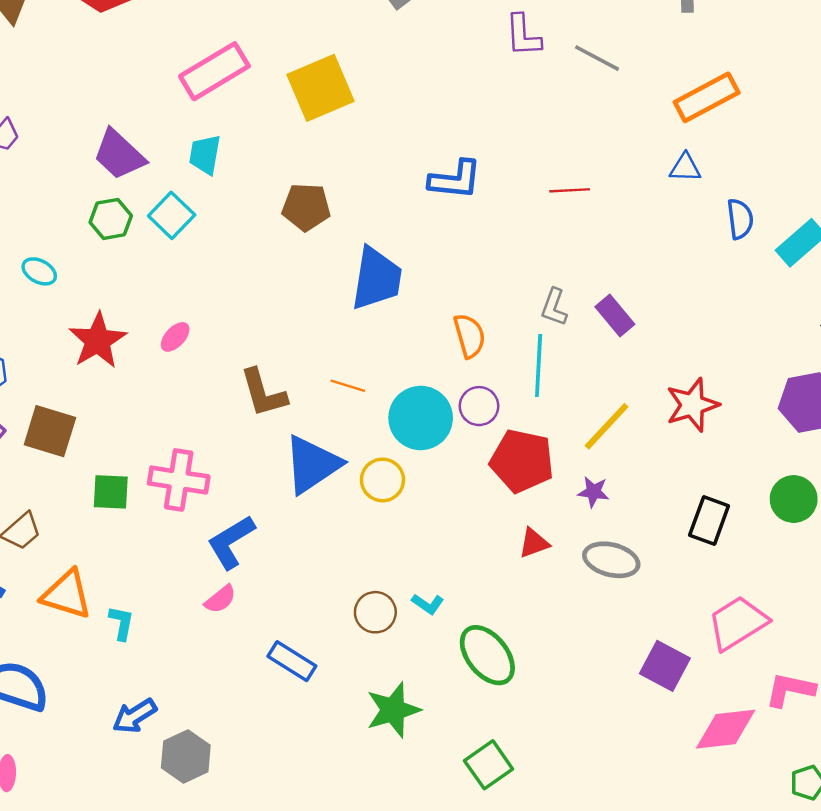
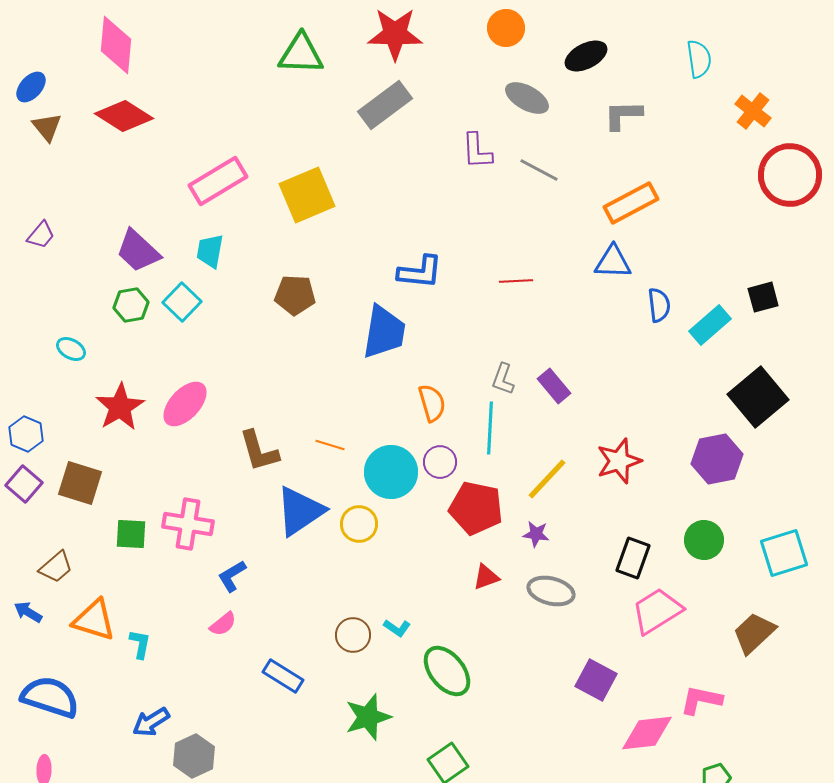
blue triangle: (685, 168) -> (613, 262), size x1.4
blue trapezoid: (377, 279) -> (384, 332), moved
pink ellipse: (175, 337) -> (185, 404), size x1.8
blue L-shape: (231, 542) -> (232, 576), size x0.7
pink trapezoid: (738, 623) -> (657, 611), moved

